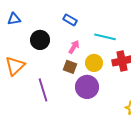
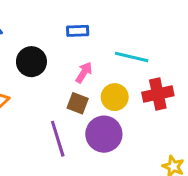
blue rectangle: (70, 20) -> (78, 31), turned -32
purple line: (43, 90) -> (58, 139), moved

